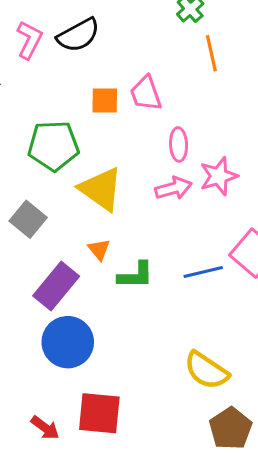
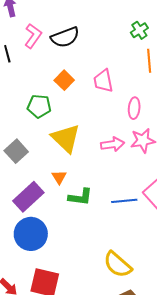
orange square: (105, 101) -> (64, 80), moved, turned 36
pink ellipse: (179, 144) -> (134, 108), moved
green pentagon: (53, 146) -> (39, 106), size x0.7

